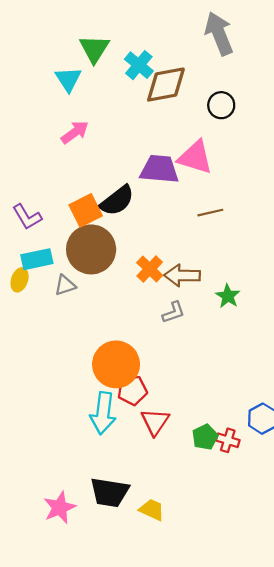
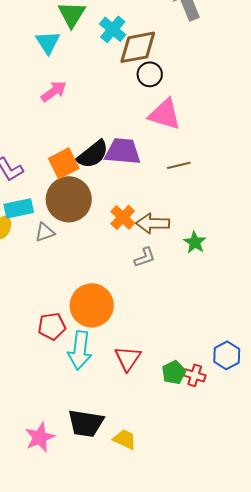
black circle: (221, 105) -> (150, 74), moved
purple trapezoid: (159, 169) -> (123, 151), moved
red pentagon: (132, 390) -> (52, 326), moved

